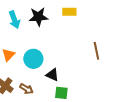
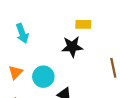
black star: (38, 17) -> (72, 47), moved

